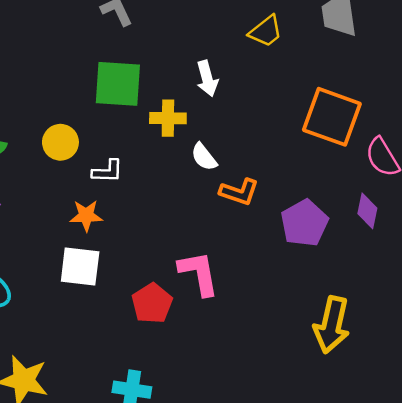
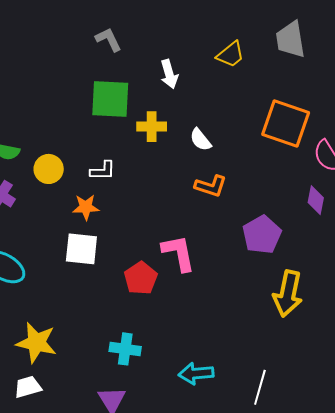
white arrow: (207, 79) -> (169, 74), moved
yellow circle: (60, 142) -> (49, 169), moved
white semicircle: (204, 157) -> (200, 140), moved
purple pentagon: (304, 223) -> (262, 235), moved

